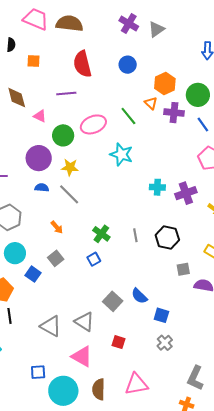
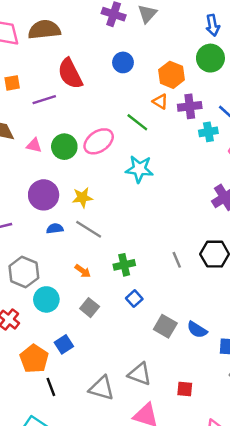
purple line: (66, 94) -> (44, 100), moved
green circle: (198, 95) -> (210, 58), moved
green circle: (63, 135) -> (64, 147), moved
cyan cross: (157, 187) -> (208, 132), moved
green cross: (101, 234) -> (124, 265), moved, turned -36
cyan circle: (15, 253) -> (46, 299), moved
blue square: (33, 274) -> (64, 344), moved, turned 35
gray square: (113, 301) -> (165, 326), moved

